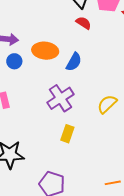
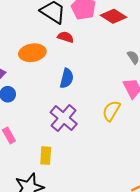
orange ellipse: (45, 51) -> (32, 53), moved
yellow rectangle: (67, 134) -> (46, 156), moved

